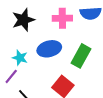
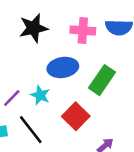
cyan star: (20, 58) -> (40, 95), moved

